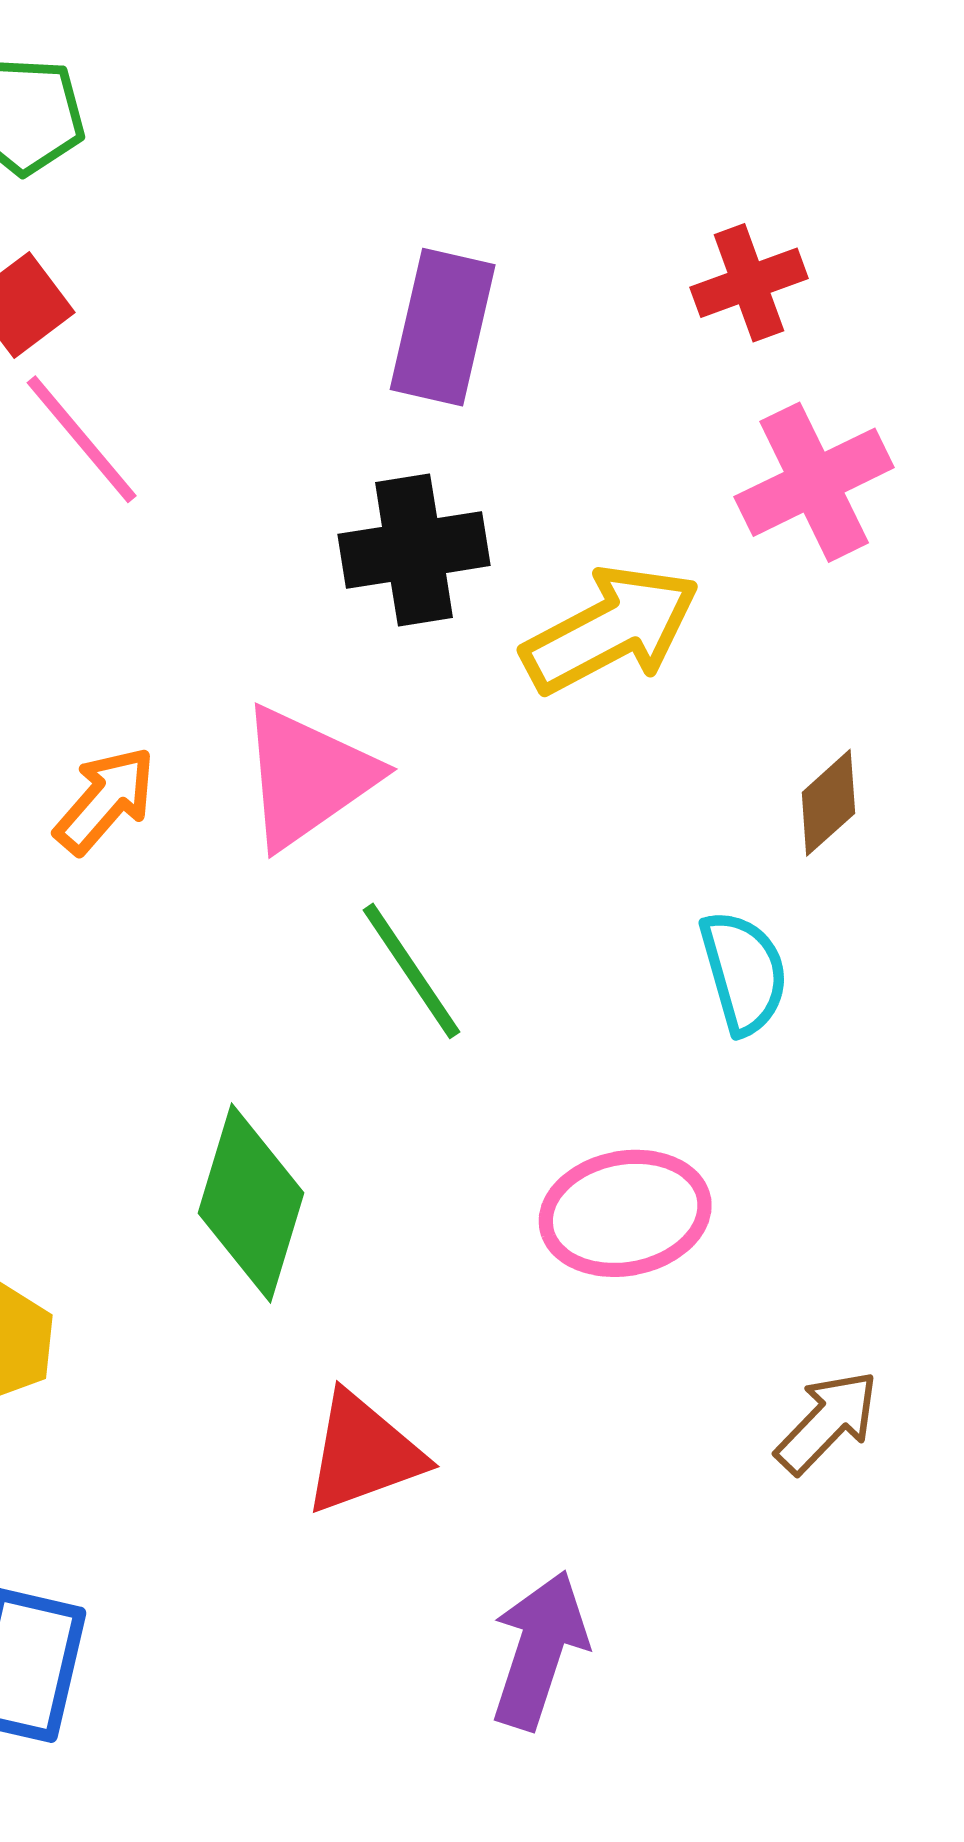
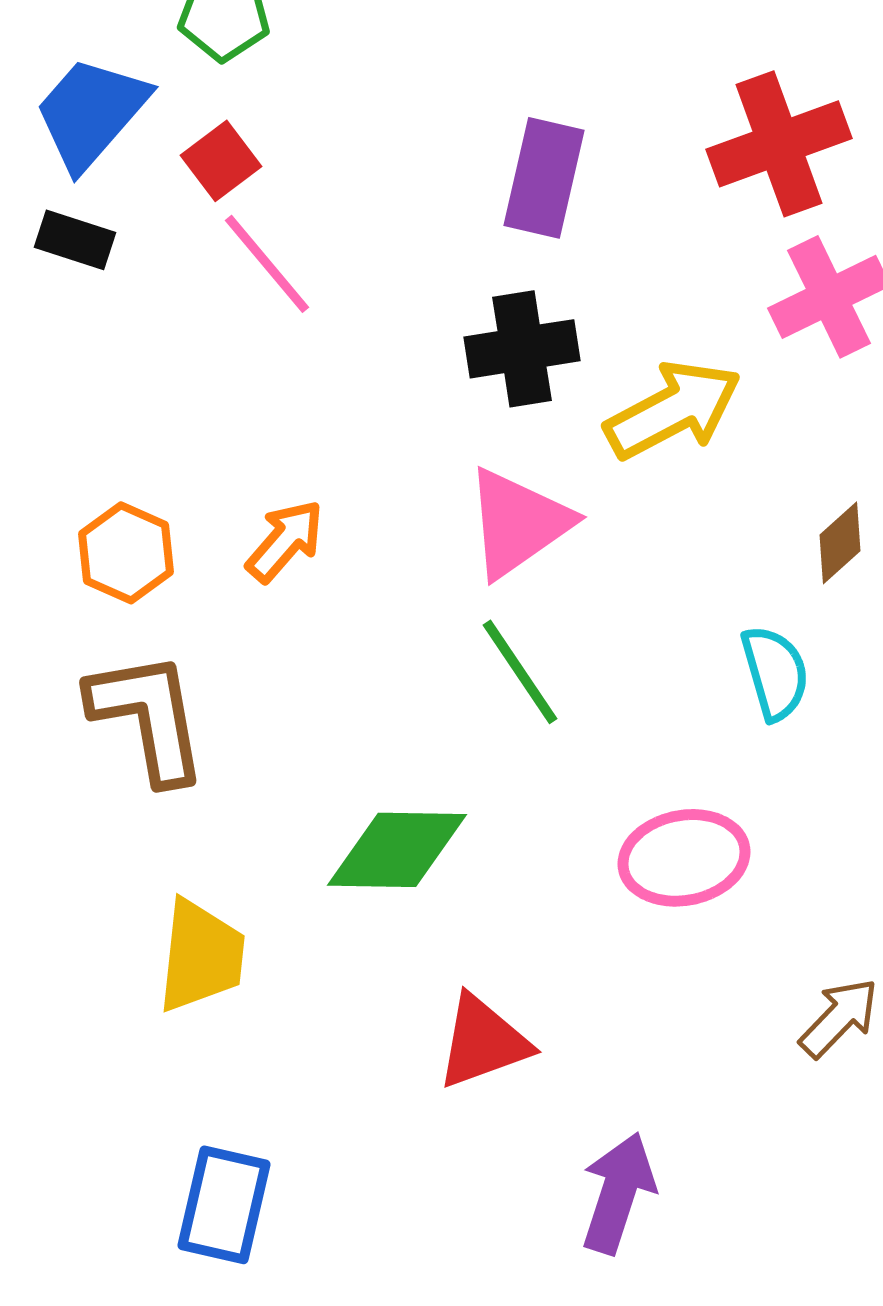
red cross: (749, 283) -> (779, 144), size x1.6
pink triangle: (307, 777) -> (518, 523), moved
green diamond: (251, 1203) -> (397, 850), turned 74

